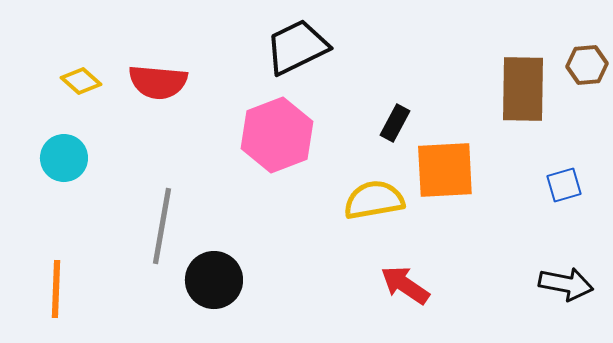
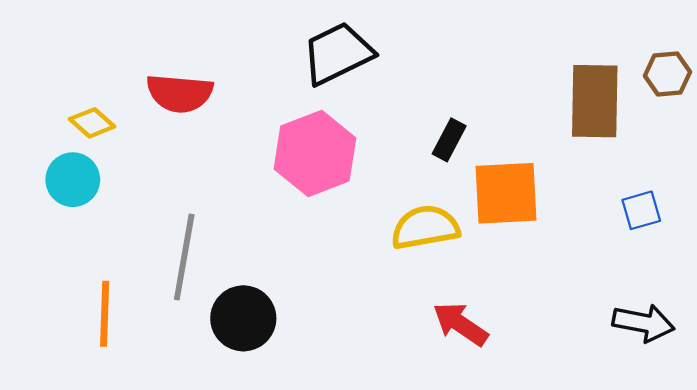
yellow diamond: (81, 81) -> (92, 123), moved
orange line: (56, 289) -> (105, 314), moved

